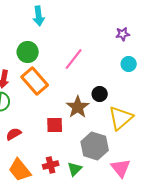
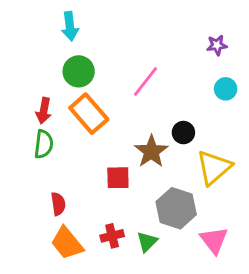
cyan arrow: (39, 16) -> (70, 26), moved
red semicircle: (14, 134) -> (58, 204), moved, turned 112

